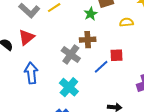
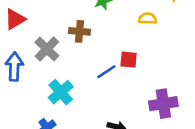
brown cross: (88, 40) -> (79, 31), moved
gray cross: (71, 54) -> (47, 49), moved

